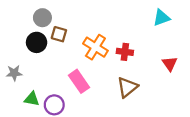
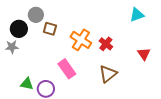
black circle: (37, 42) -> (19, 29), moved
red cross: (125, 52) -> (106, 44), turned 32
gray star: (14, 73) -> (12, 47), moved

